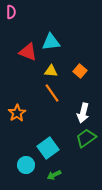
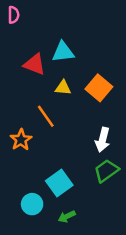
orange square: (80, 71) -> (99, 88), size x1.5
orange line: (52, 93) -> (46, 116), moved

